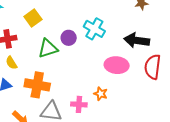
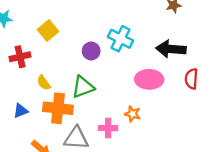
green triangle: (48, 49) -> (83, 87), moved
yellow semicircle: (11, 63) -> (44, 83), moved
red semicircle: (153, 67) -> (191, 79), size x0.7

